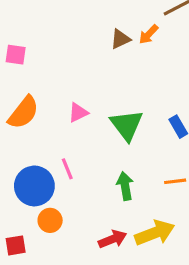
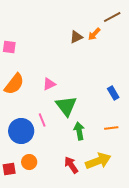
green triangle: (127, 125) -> (66, 106), moved
orange circle: (50, 220) -> (29, 162), moved
red arrow: (113, 239) -> (71, 165), turned -102

